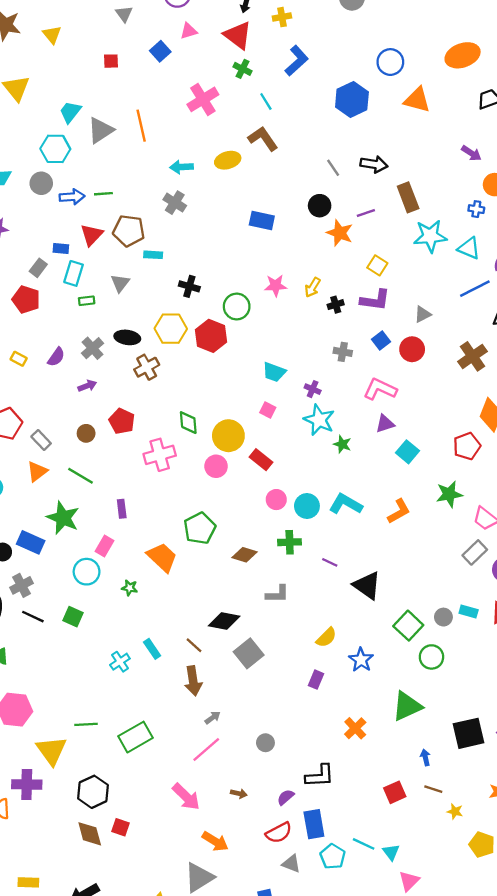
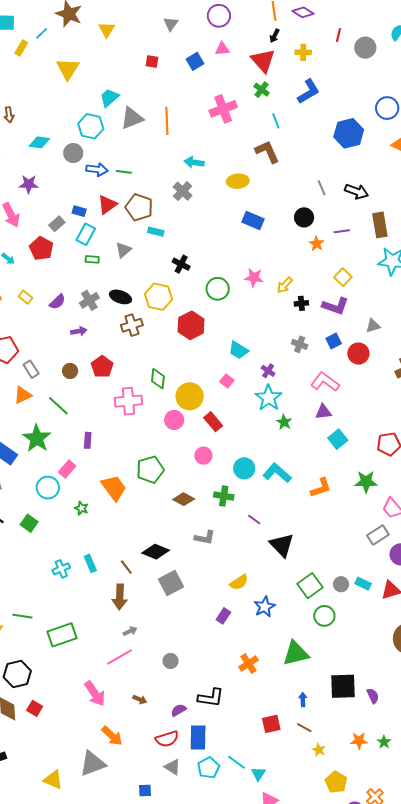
yellow ellipse: (228, 160) -> (238, 181), moved
orange star: (340, 233) -> (317, 244), size x0.7
red hexagon: (211, 336) -> (191, 325), moved
pink circle: (276, 500) -> (203, 456), moved

